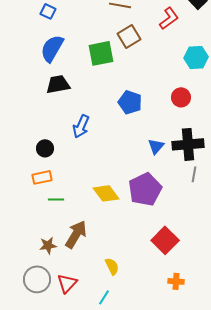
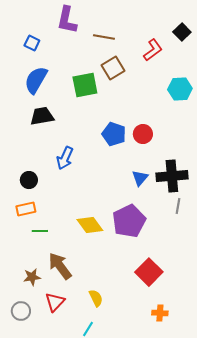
red circle: (181, 97) -> (143, 134), moved
brown arrow: (76, 234) -> (60, 266), turned -68
gray circle: (37, 279) -> (21, 311), size x0.7
red triangle: (67, 283) -> (55, 302), moved

